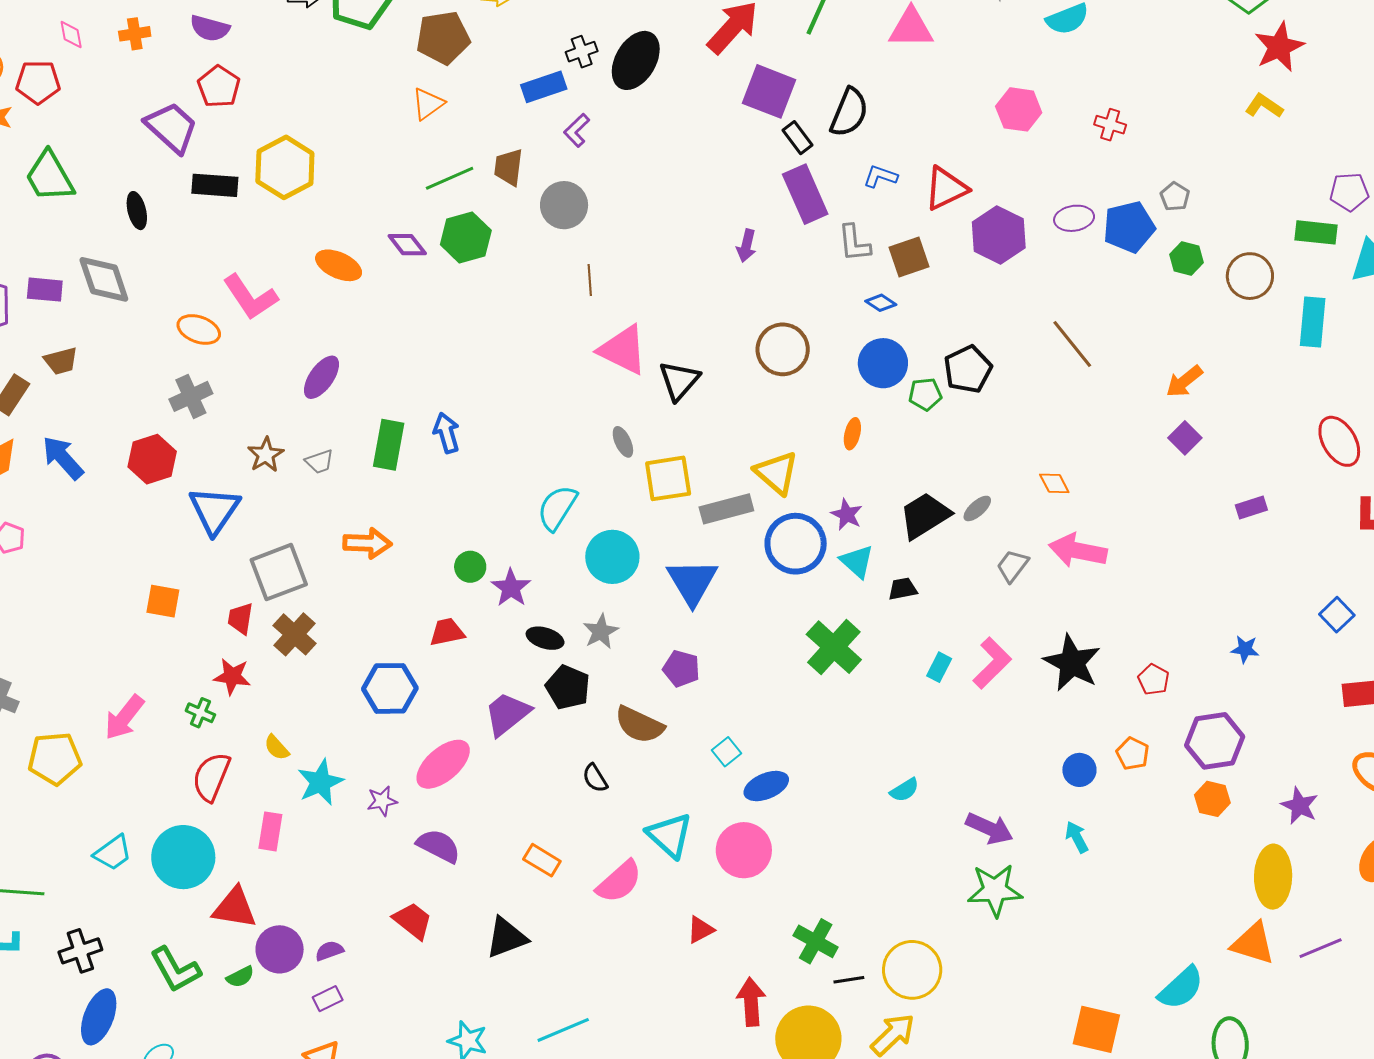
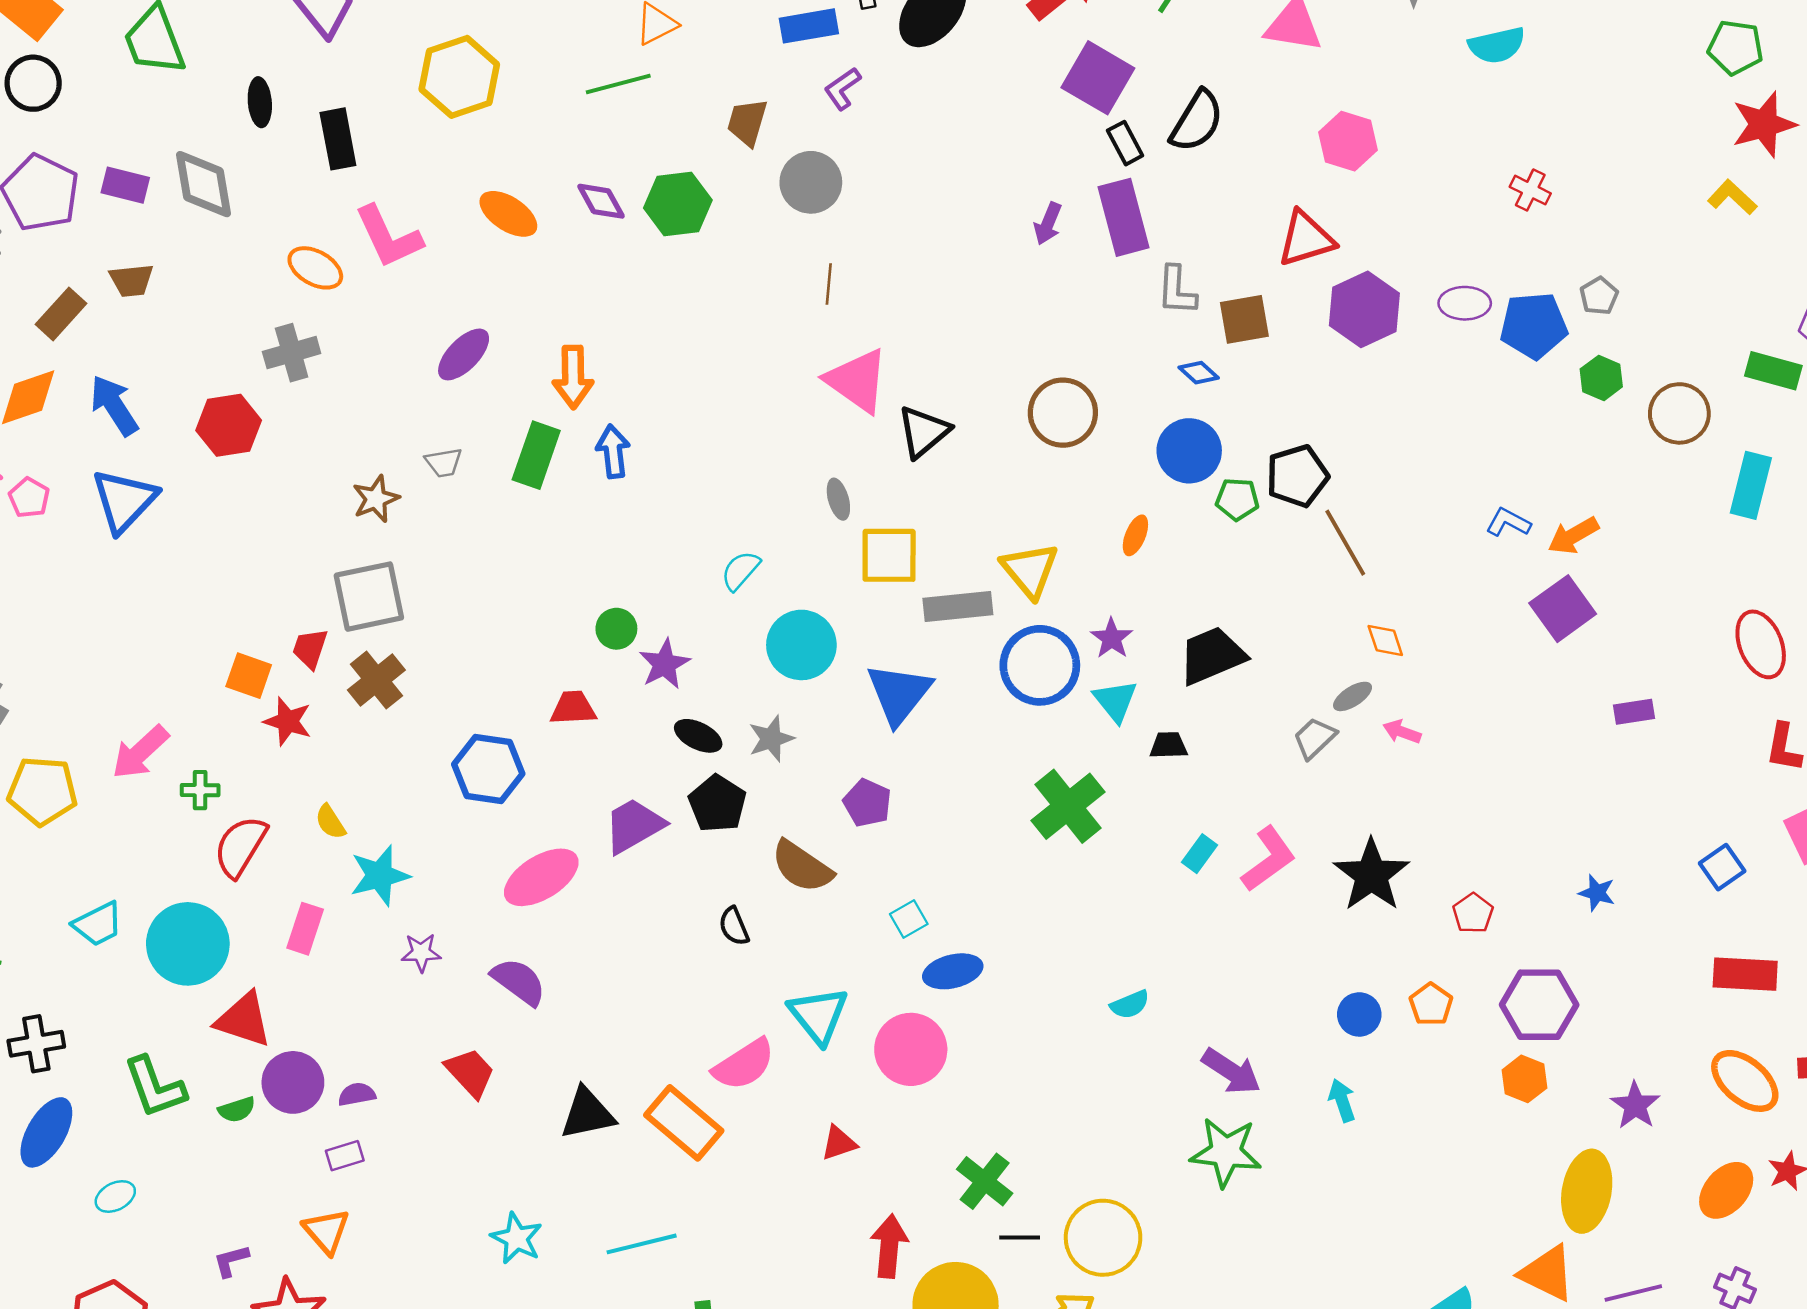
pink hexagon: (1019, 109) -> (1348, 141), moved
blue L-shape: (880, 176) -> (1508, 522), moved
green line: (450, 178) -> (618, 84), moved
black rectangle: (215, 185) -> (338, 139), moved, turned 66
purple arrow: (746, 246) -> (1048, 224), moved
brown line: (1072, 344) -> (1345, 543), moved
purple square: (1185, 438) -> (1563, 609), size x1.5
brown star: (266, 455) -> (376, 499), moved
cyan semicircle: (557, 508) -> (740, 570), size x0.7
gray ellipse: (977, 508) -> (1353, 696), moved
blue triangle: (215, 510) -> (124, 501), moved
orange arrow: (367, 543) -> (573, 377), moved, turned 78
pink arrow: (1078, 551) -> (1402, 732), size x0.5
orange square: (163, 601) -> (249, 676), moved
green cross: (200, 713) -> (200, 790), moved, turned -32
purple star: (382, 801) -> (421, 953), moved
orange rectangle: (542, 860) -> (684, 1123), moved, size x1.6

